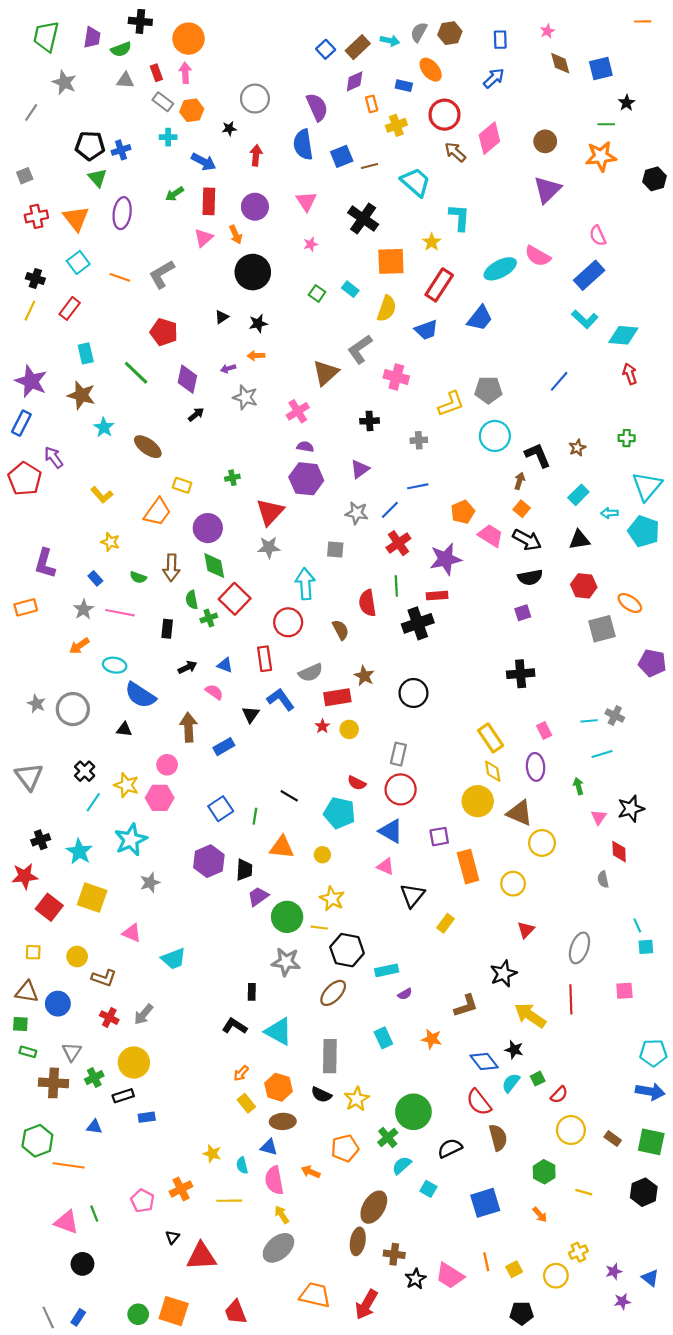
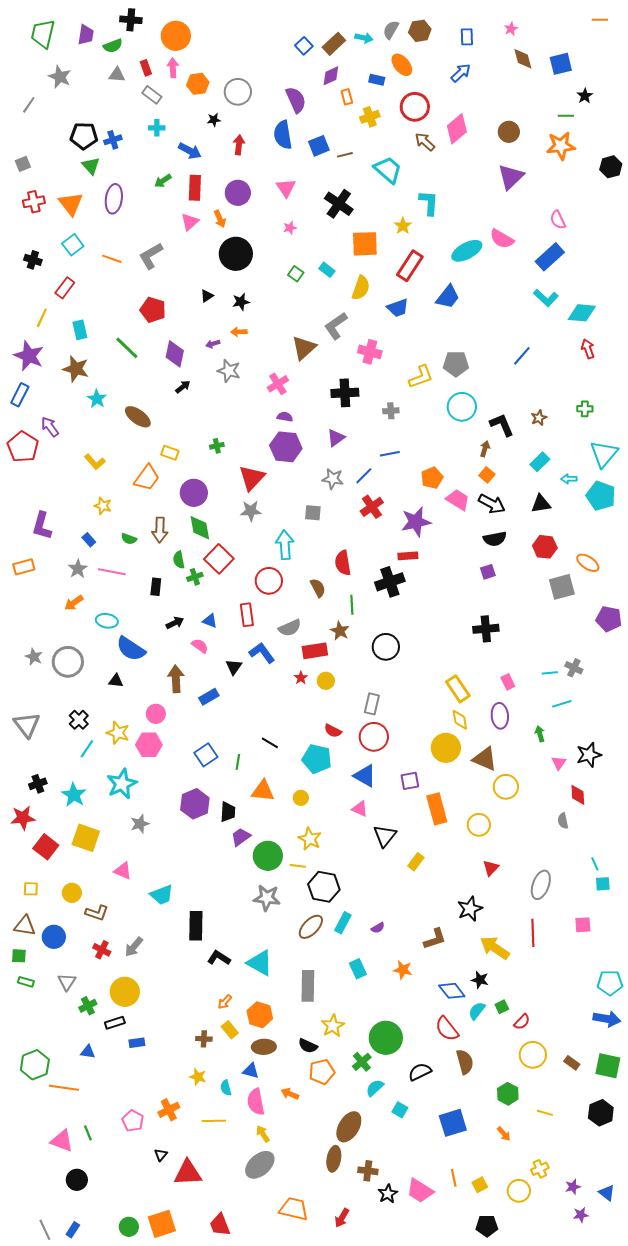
orange hexagon: (192, 110) -> (198, 84), moved
yellow line: (30, 311) -> (42, 318), moved
black cross: (370, 421) -> (345, 393), size x1.5
green line: (396, 586) -> (352, 605), moved
cyan rectangle: (387, 970) -> (343, 923), moved, turned -50
black rectangle: (252, 992) -> (196, 926), moved, size x1.8
brown cross: (54, 1083) -> (204, 1039), moved, size x0.6
black semicircle: (321, 1095) -> (308, 1046), moved
red arrow: (366, 1305) -> (342, 1218), size x0.7
orange square: (174, 1311) -> (162, 1224), turned -36

